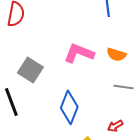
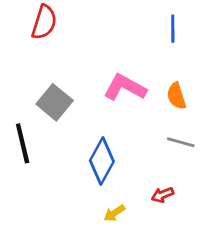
orange semicircle: (116, 55) -> (176, 96), turned 48

